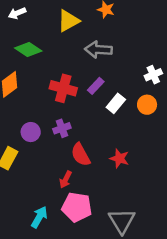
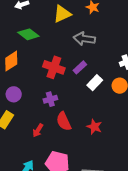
purple circle: (31, 132) -> (14, 94), moved
red arrow: (66, 180) -> (38, 130), moved

